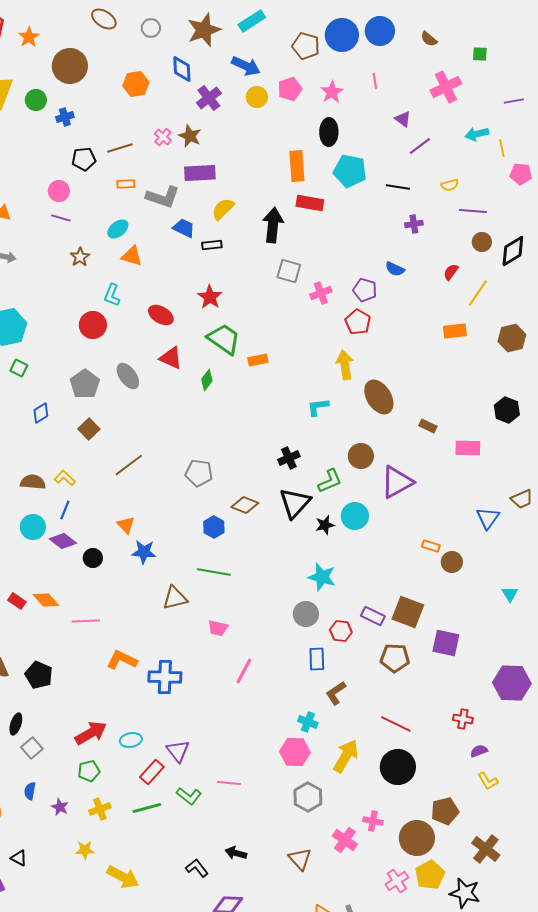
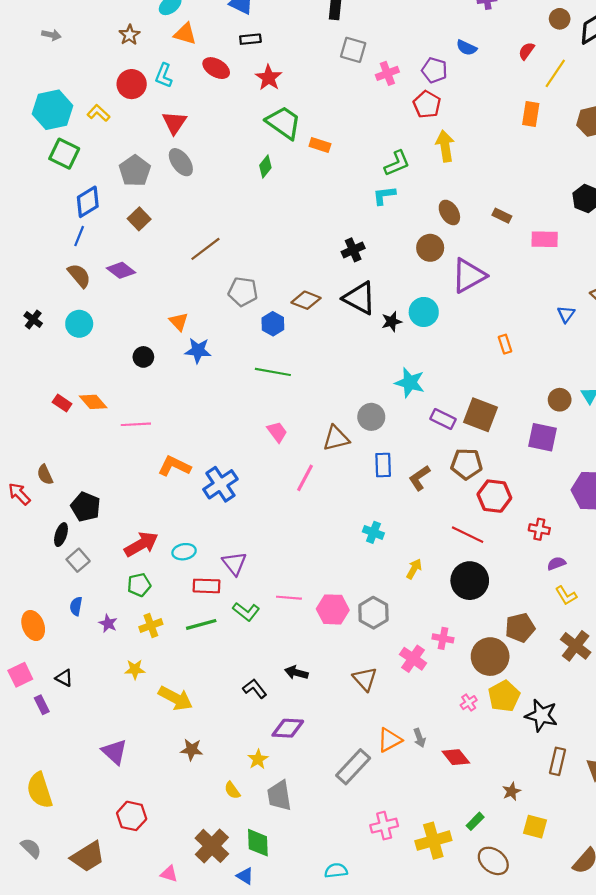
black rectangle: (212, 245) -> (250, 39), moved
red ellipse: (161, 315) -> (216, 68), moved
red circle: (93, 325) -> (132, 84), moved
orange rectangle: (455, 331) -> (531, 114), turned -75
red triangle: (171, 358) -> (174, 123), moved, turned 40
orange rectangle: (258, 360) -> (320, 145), turned 30
yellow arrow: (345, 365) -> (445, 146), moved
green square: (19, 368) -> (64, 154), size x1.6
brown ellipse: (379, 397) -> (449, 212), moved, size x0.7
blue diamond: (41, 413) -> (88, 202), size x1.4
brown line: (129, 465) -> (205, 249), moved
gray pentagon: (199, 473) -> (243, 292), moved
yellow L-shape: (65, 478) -> (98, 113), moved
green L-shape: (330, 481) -> (397, 163), moved
brown semicircle: (33, 482) -> (79, 276), turned 45
black triangle: (295, 503) -> (360, 298), turned -44
blue line: (65, 510) -> (79, 236), moved
blue triangle: (488, 518) -> (566, 314), size x0.7
purple diamond: (63, 541) -> (121, 270), moved
orange rectangle: (431, 546) -> (505, 344), turned 54
brown circle: (452, 562) -> (560, 400), moved
cyan star: (322, 577) -> (410, 383), moved
brown triangle: (175, 598) -> (336, 438), moved
pink trapezoid: (218, 628) -> (277, 432), turned -140
red hexagon: (341, 631) -> (494, 496), moved, size x1.4
purple square: (446, 643) -> (542, 437), moved
black pentagon: (39, 675) -> (86, 507), moved
blue cross: (165, 677) -> (220, 484), turned -36
brown L-shape: (336, 693) -> (419, 478), moved
pink hexagon: (295, 752) -> (333, 609), moved
yellow arrow: (346, 756) -> (414, 569), size x0.6
red rectangle: (152, 772) -> (207, 586), turned 50
brown cross: (486, 849) -> (576, 646), moved
pink cross: (397, 881) -> (469, 703), size x0.7

